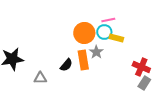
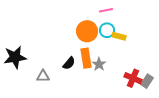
pink line: (108, 20) -> (106, 10), moved
gray star: (96, 52) -> (99, 64), moved
red cross: (141, 67) -> (133, 78), moved

